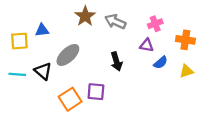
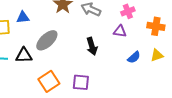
blue semicircle: (161, 63) -> (134, 57), moved
black triangle: (43, 71) -> (24, 55), turned -42
purple square: (96, 92) -> (81, 82), moved

